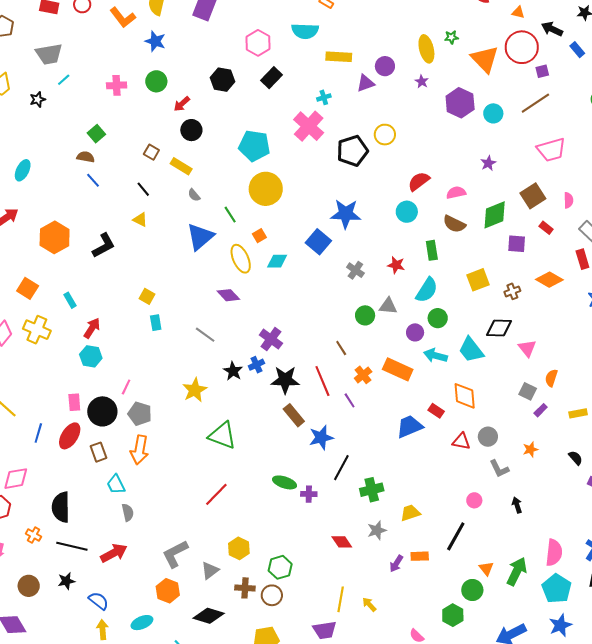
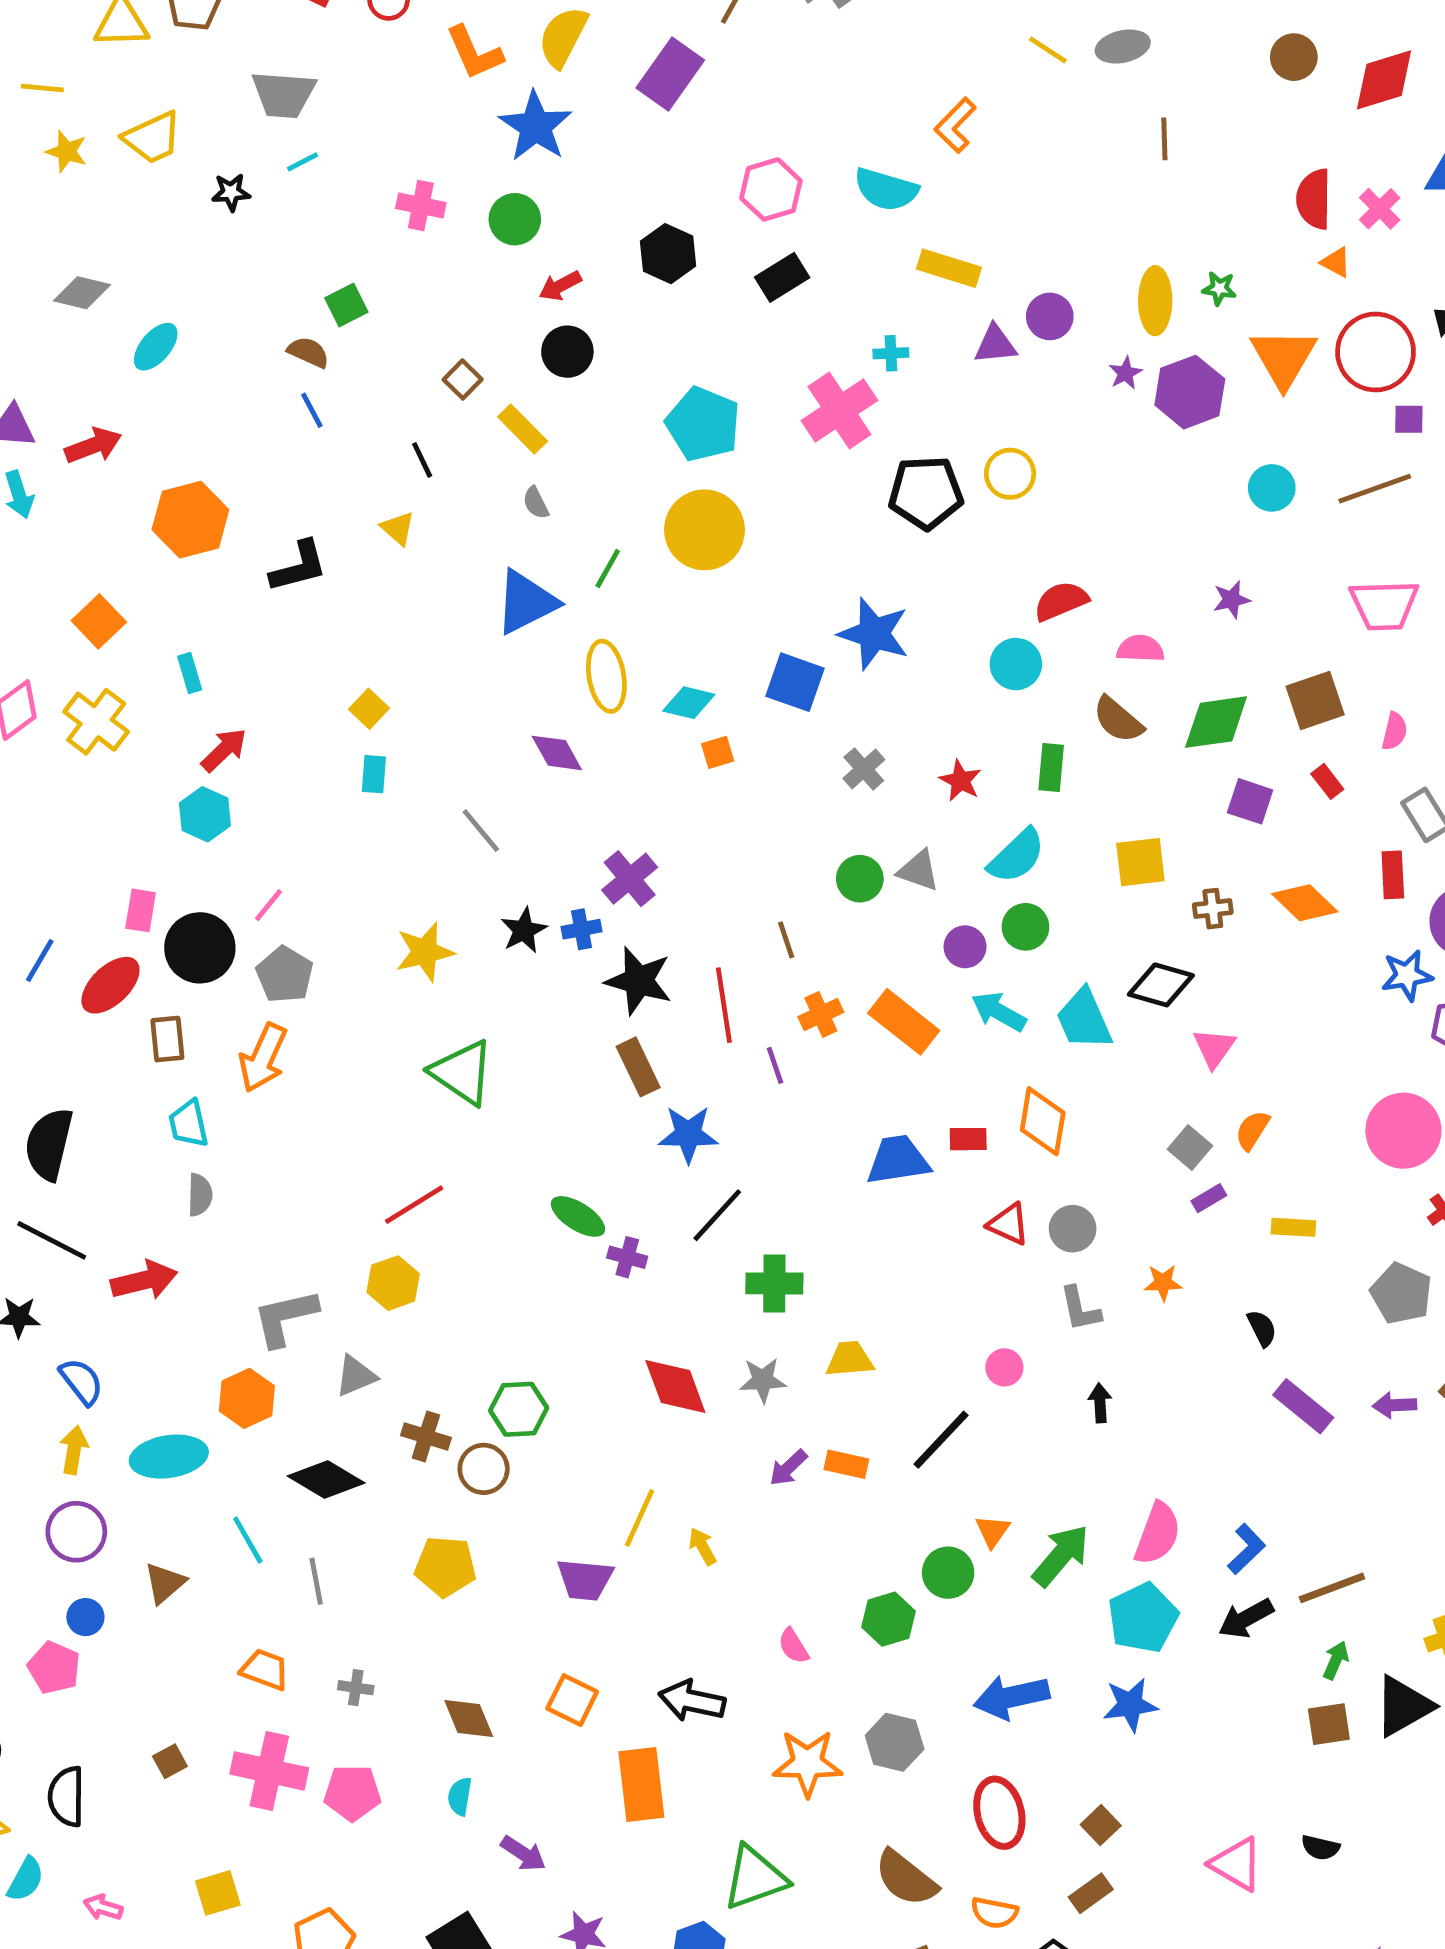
orange triangle: (518, 12) -> (1336, 262), moved
blue star: (155, 41) -> (536, 126), size x1.4
purple hexagon: (460, 103) -> (1190, 392), moved
green line: (230, 215) -> (608, 569), turned 48
orange square: (259, 236) -> (718, 752), moved
blue square: (318, 242) -> (795, 682), turned -35
red rectangle: (436, 411) -> (968, 1139), turned -49
red diamond: (342, 542) -> (675, 1387), size x1.4
yellow hexagon: (239, 548) -> (393, 1283), moved
cyan ellipse: (142, 623) -> (169, 1457), size x1.4

